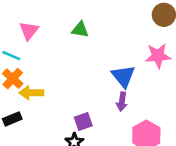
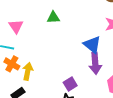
yellow arrow: (31, 93) -> (28, 71), turned 114
purple arrow: (122, 102) -> (95, 63), size x1.5

